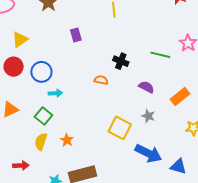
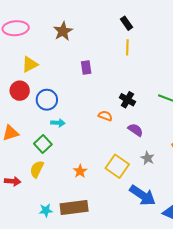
purple semicircle: (146, 87) -> (135, 130), moved
orange star: (67, 140) -> (80, 171), moved
red arrow: (21, 165) -> (13, 181), moved

